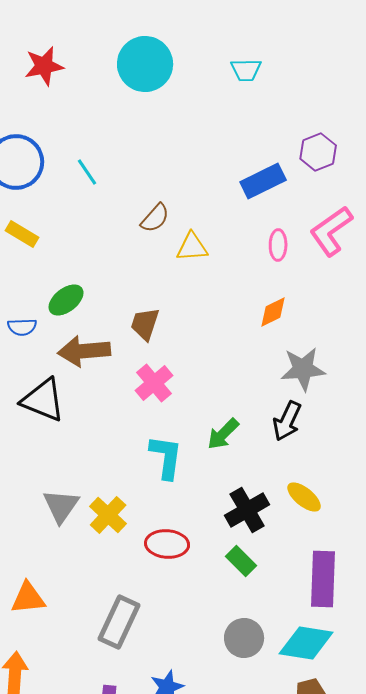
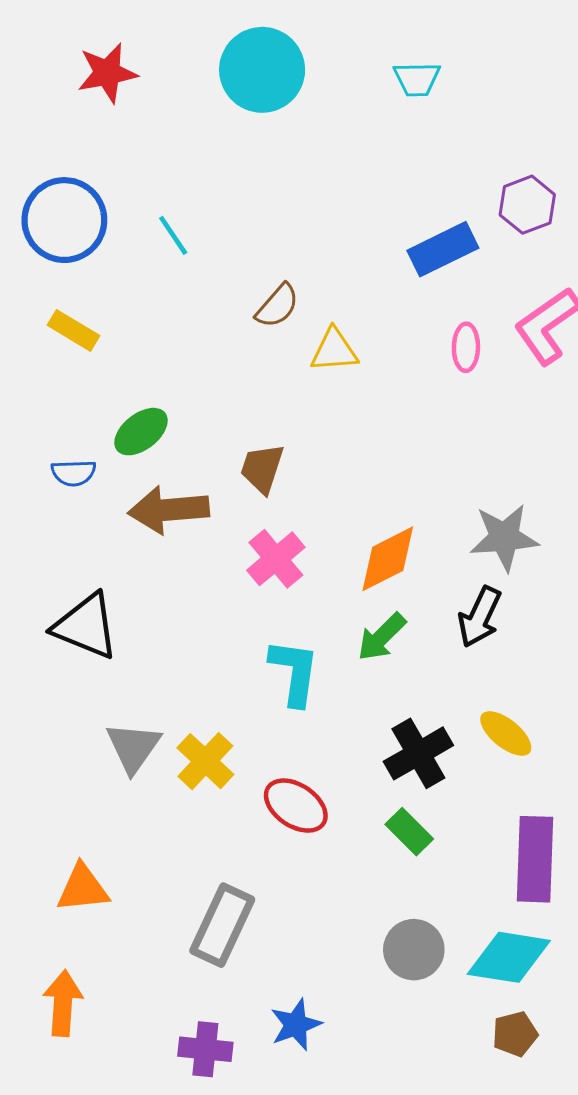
orange diamond: (273, 312) -> (388, 559), moved, size x1.4
black triangle: (43, 400) -> (86, 626), moved
red ellipse: (167, 544) -> (296, 806), turned 30

